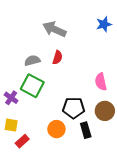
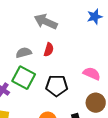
pink semicircle: (101, 82) -> (92, 74), turned 126
black pentagon: (74, 108) -> (57, 86), moved

